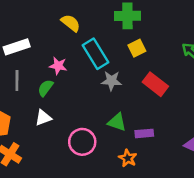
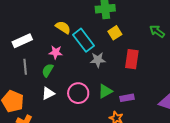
yellow semicircle: (71, 23) -> (63, 27), moved
red rectangle: (155, 84) -> (132, 59), turned 66
green triangle: (117, 122) -> (105, 91), turned -42
pink circle: (82, 142) -> (78, 93), moved

